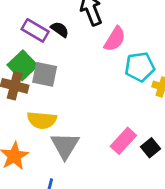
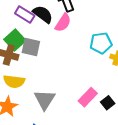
black semicircle: (60, 29) -> (43, 14), size x1.5
pink semicircle: (115, 39) -> (63, 23), moved
yellow semicircle: (42, 120) -> (14, 81), moved

